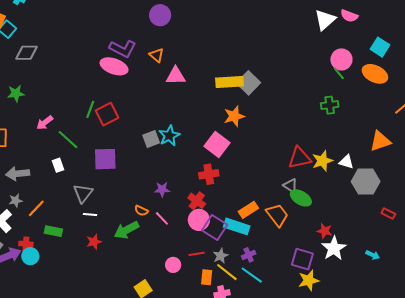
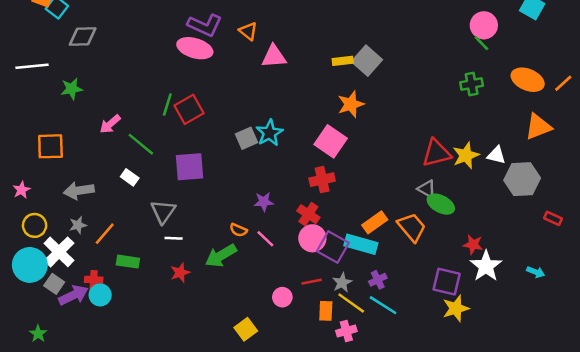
orange ellipse: (375, 74) -> (528, 80), moved
yellow rectangle: (229, 82) -> (343, 61), size x0.6
white rectangle: (58, 165) -> (130, 177), turned -32

